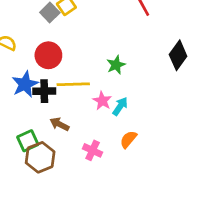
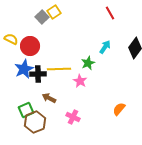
red circle: (48, 55) -> (30, 46), moved
green star: (116, 65) -> (88, 63), moved
cyan arrow: (120, 106) -> (105, 47), moved
orange semicircle: (128, 139) -> (119, 109), moved

